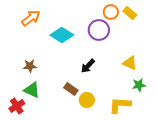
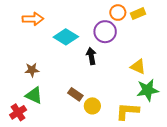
yellow rectangle: (130, 13) -> (138, 14), turned -64
orange arrow: (31, 18) -> (33, 19), turned 36
black arrow: (88, 66) -> (91, 56), moved, turned 126
green star: (139, 85) -> (148, 90), size x1.5

